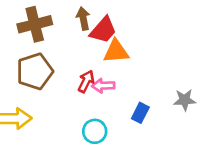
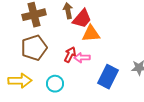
blue rectangle: (140, 113) -> (108, 77), size x1.6
cyan circle: (95, 131) -> (55, 84), moved

